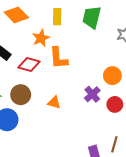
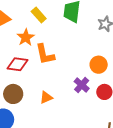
yellow rectangle: (57, 17) -> (39, 15), turned -35
orange triangle: (54, 102) -> (46, 97), turned -32

